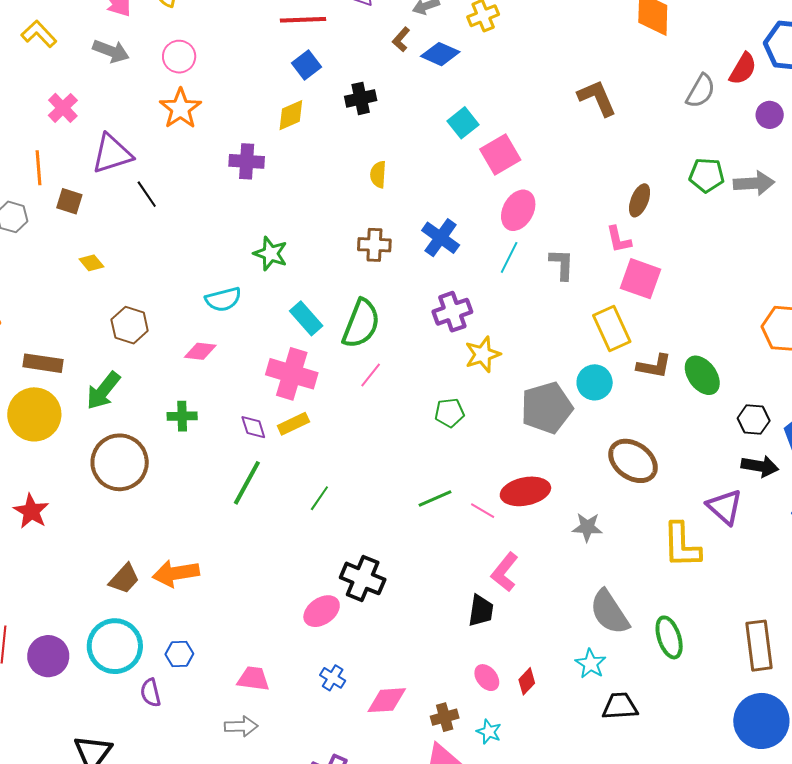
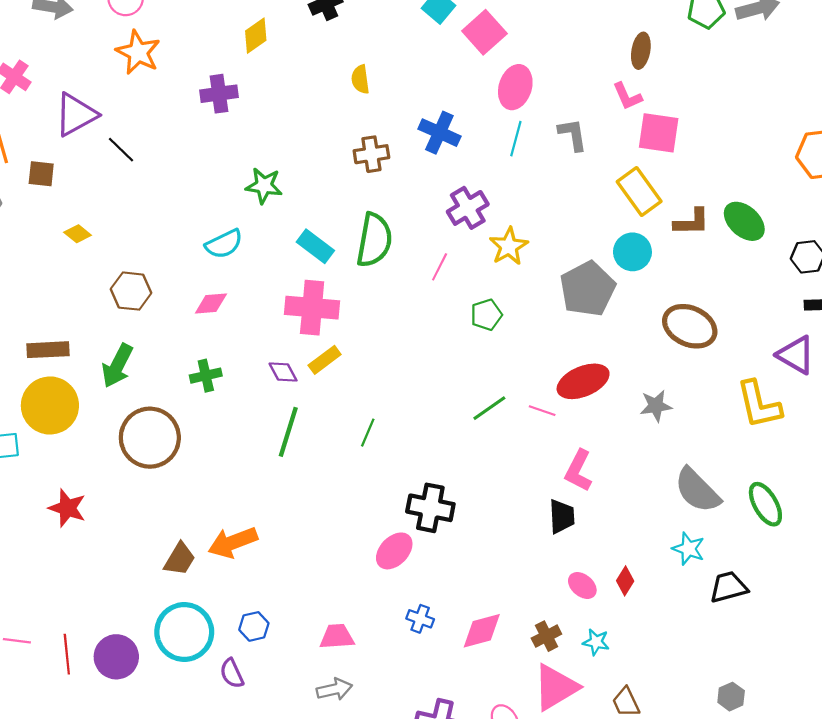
pink line: (371, 375) -> (440, 267), moved

